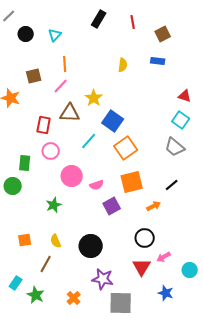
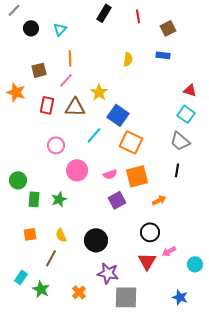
red rectangle: (44, 125) -> (47, 105), moved
orange square: (126, 148) -> (131, 142), turned -30
green rectangle: (25, 163) -> (34, 199), moved
pink semicircle: (97, 185) -> (110, 174), moved
black line: (172, 185) -> (177, 170), moved, turned -40
blue star: (166, 293) -> (180, 297), moved

